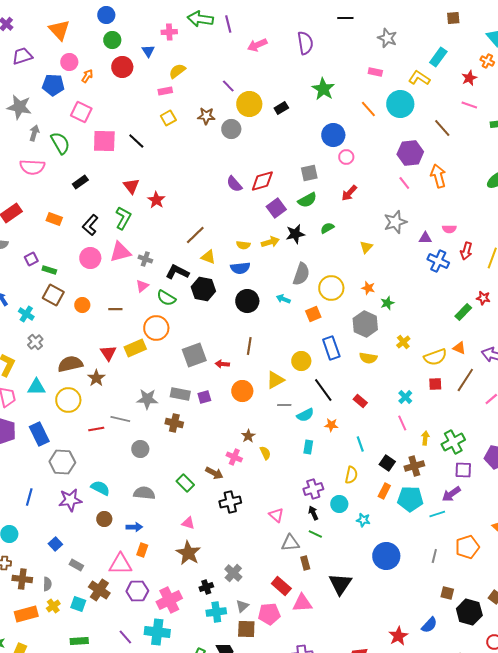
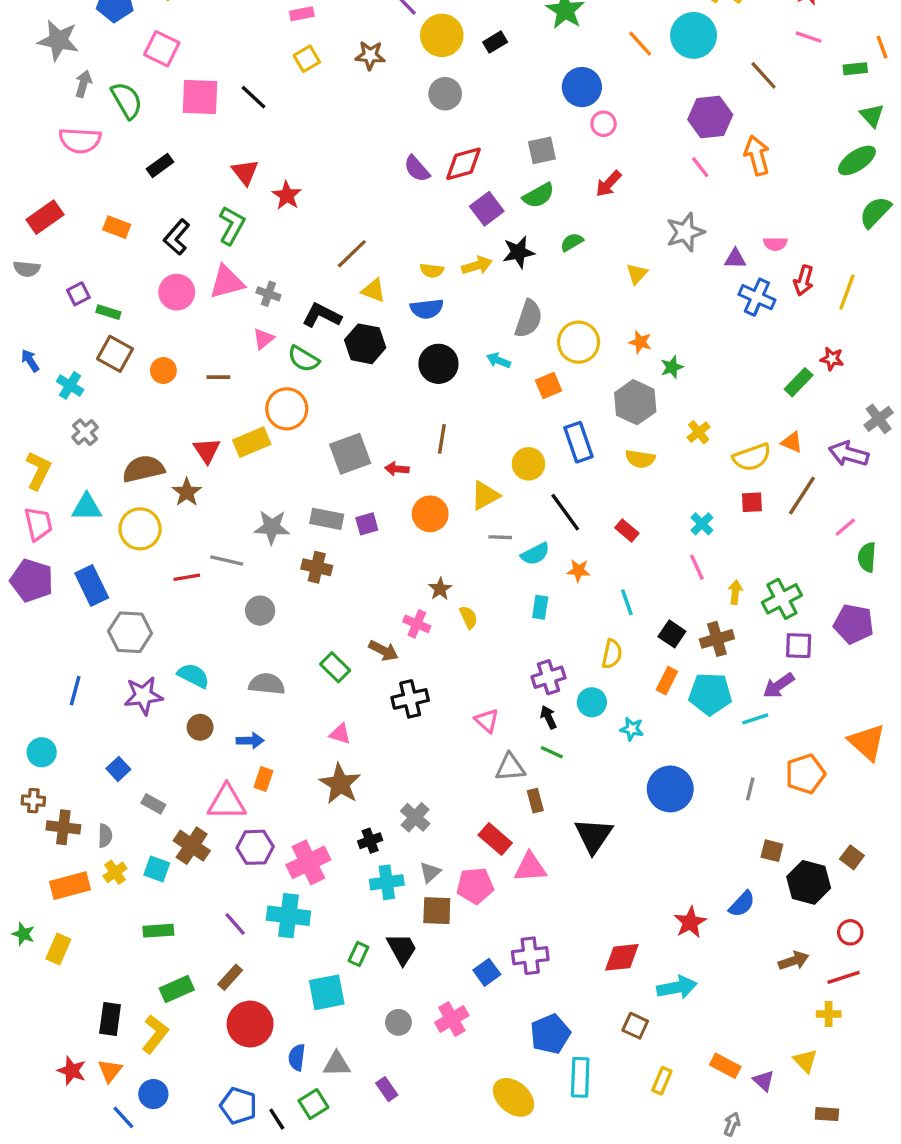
gray circle: (231, 129) -> (445, 94), moved

